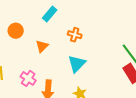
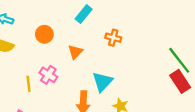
cyan triangle: (77, 64) -> (102, 82), moved
pink cross: (28, 78) -> (48, 75), moved

